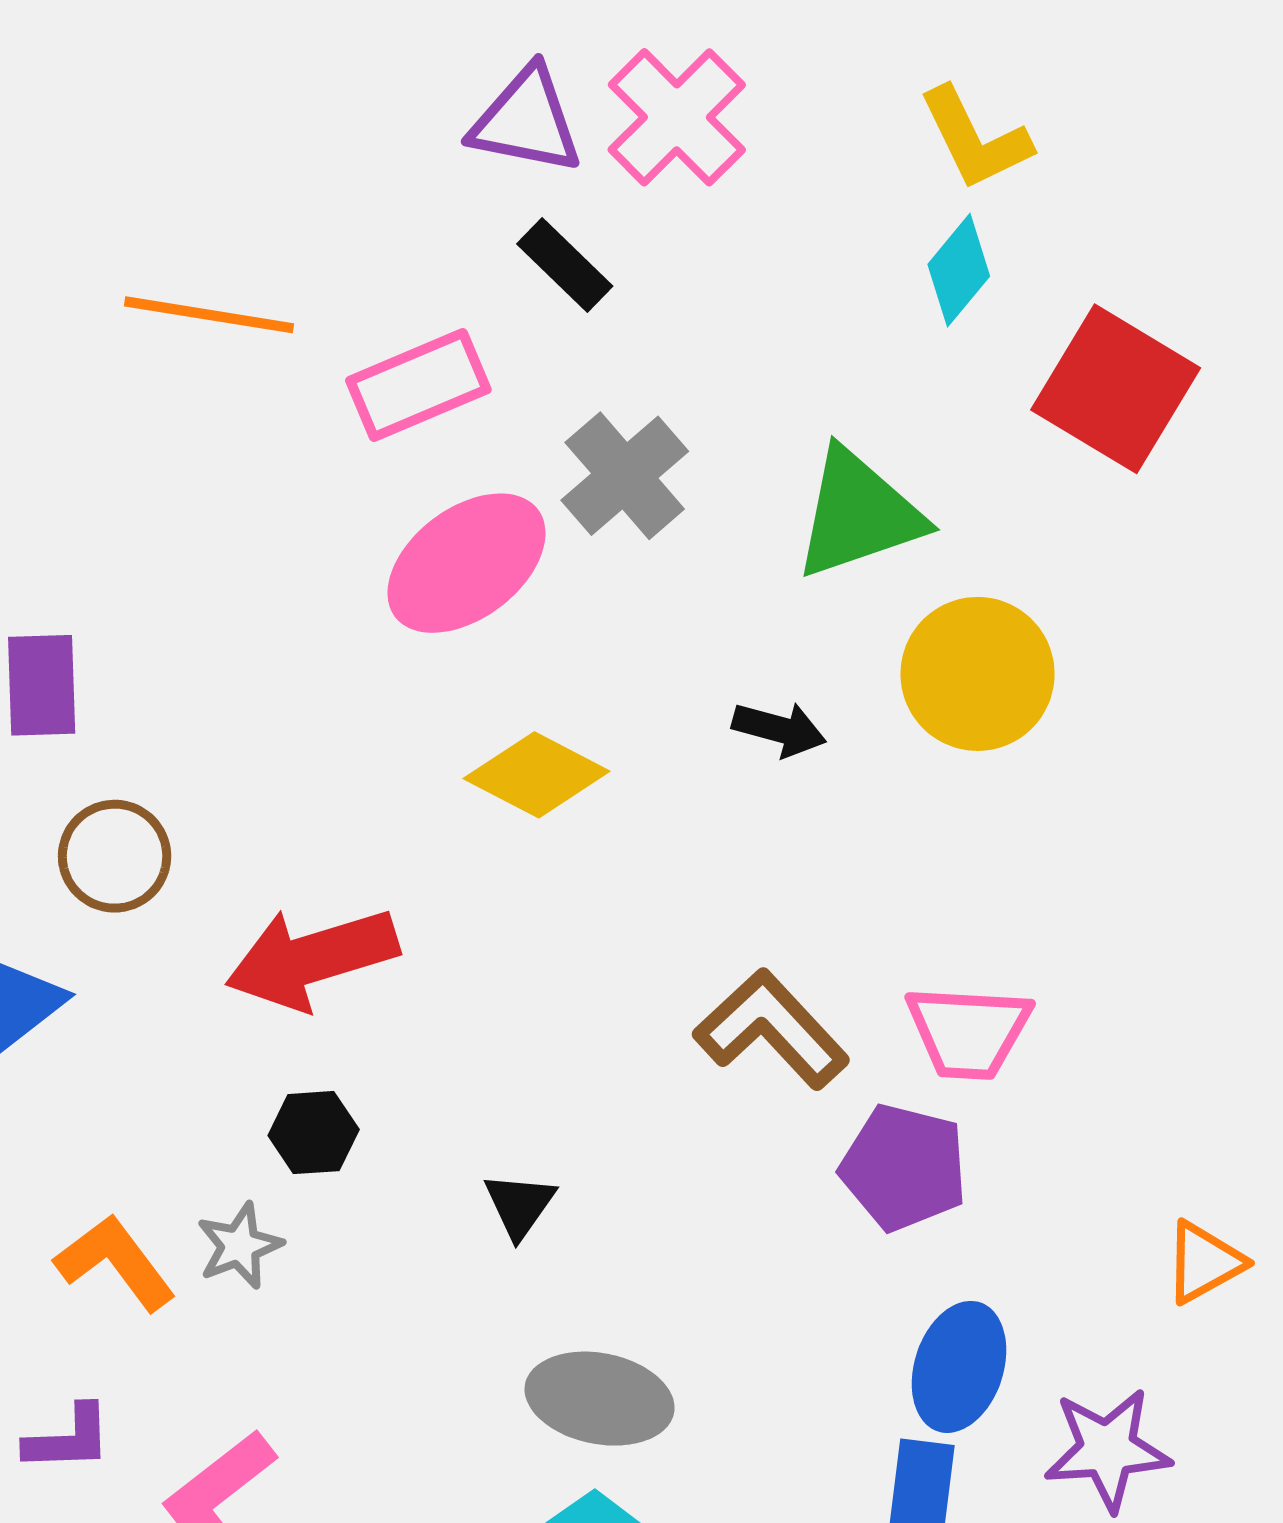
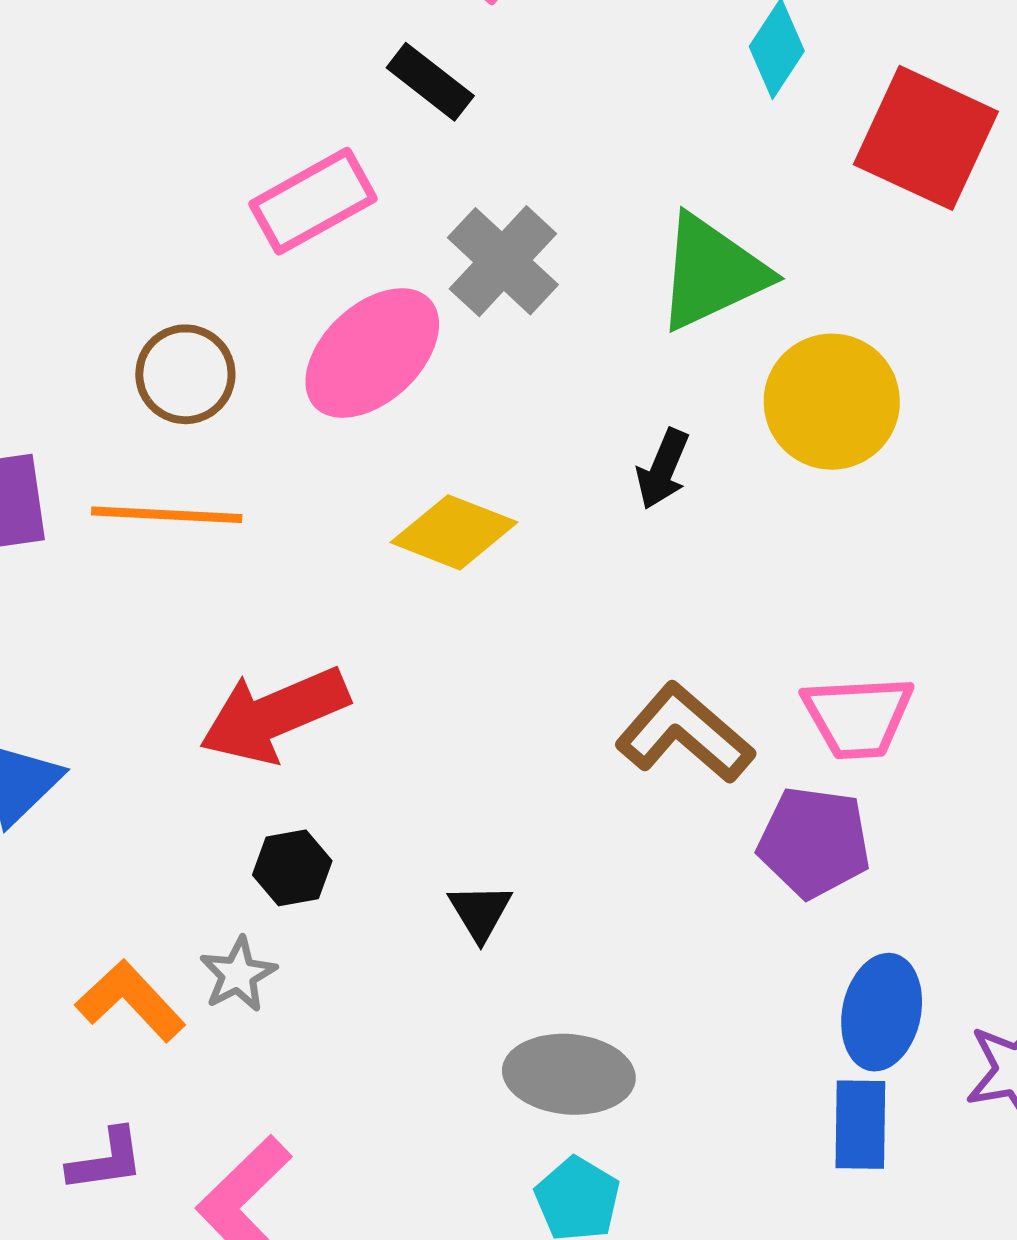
orange line: (209, 315) -> (167, 515), moved
black arrow: (779, 729) -> (663, 469), turned 104
brown circle: (115, 856) -> (185, 374), moved

